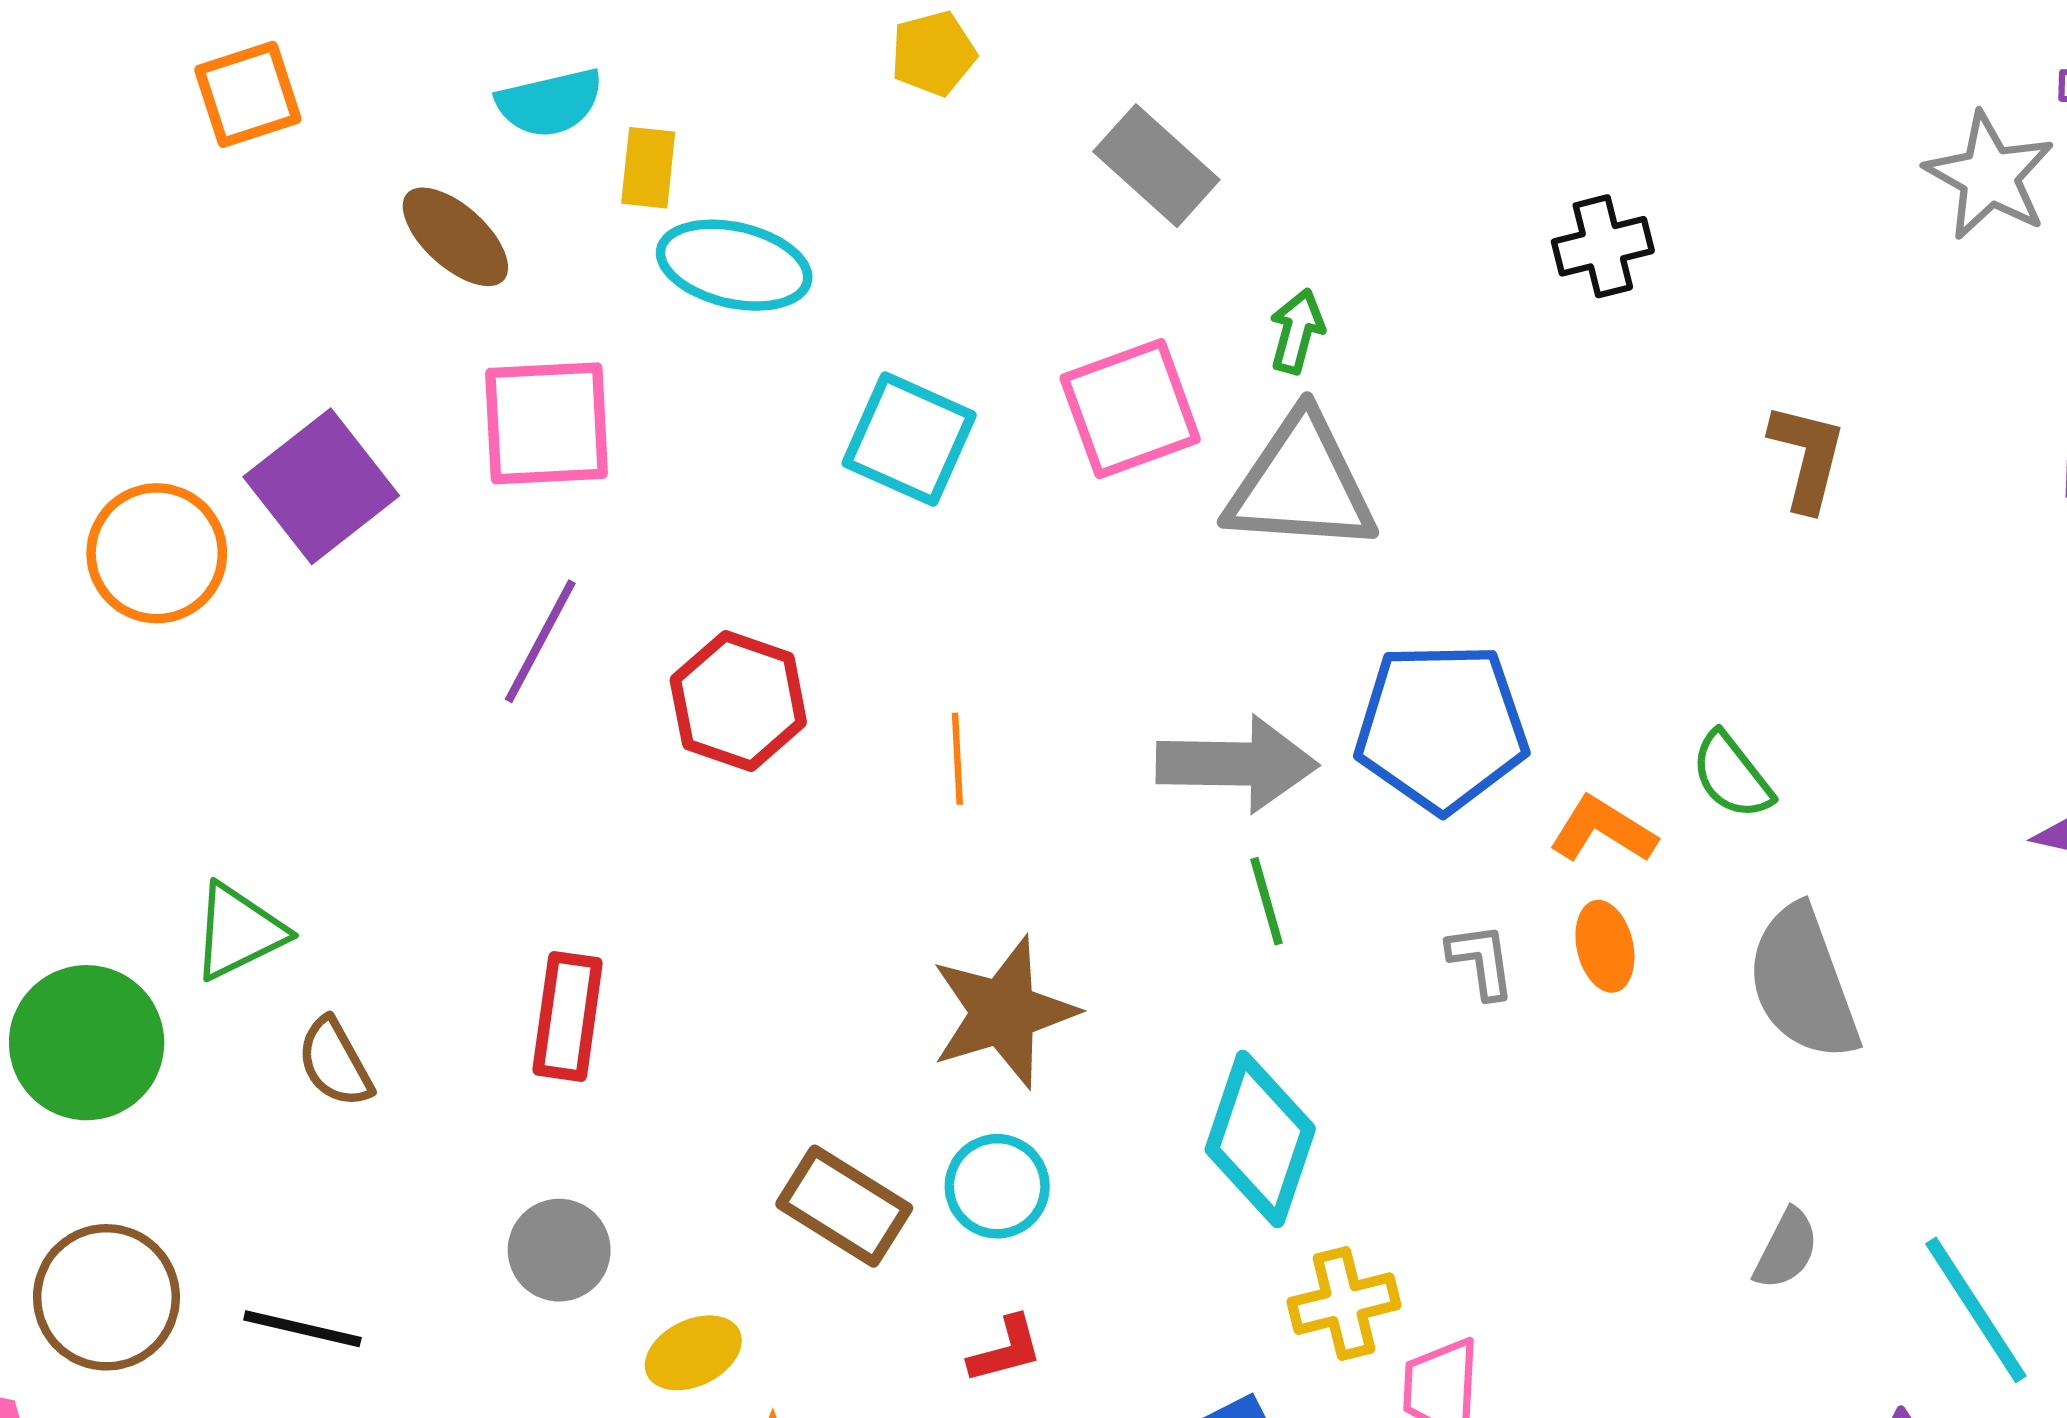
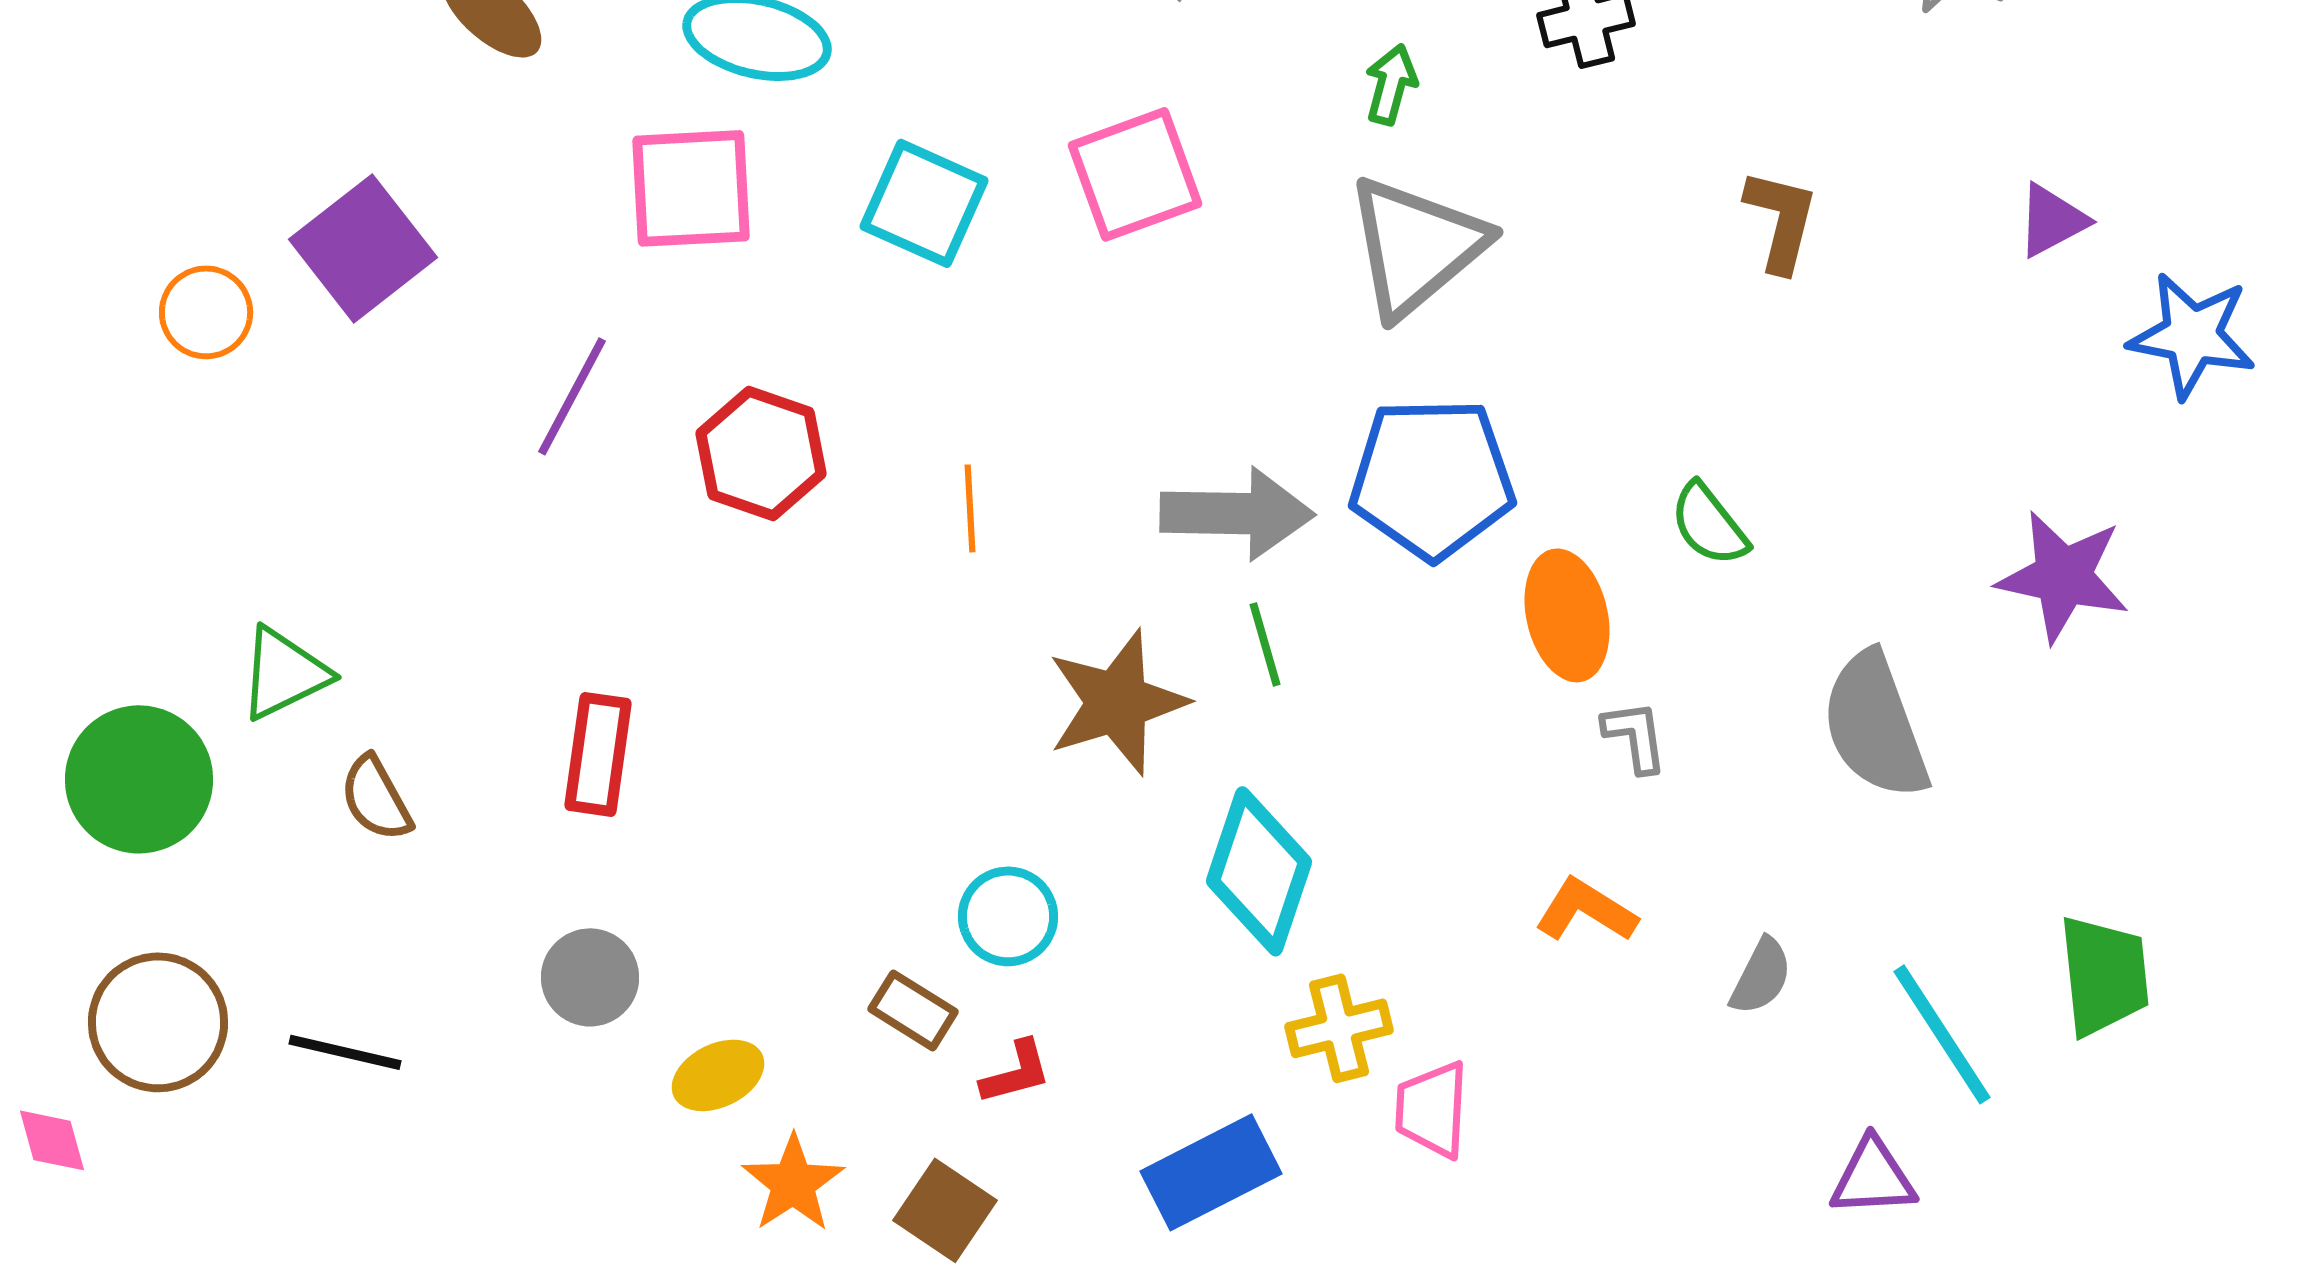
green arrow: (1297, 331) -> (1391, 84), moved
pink square: (547, 423) -> (691, 188), moved
gray triangle: (1301, 484) -> (1416, 246), moved, turned -44
orange circle: (157, 553) -> (206, 312), size x0.7
orange L-shape: (1603, 830) -> (1586, 910), moved
orange ellipse: (1605, 946) -> (1567, 615), moved, size x1.5
gray L-shape: (1481, 961) -> (1635, 736), moved
gray semicircle: (1803, 983) -> (1875, 725), moved
brown star: (1003, 1012) -> (1117, 702), moved
brown rectangle: (844, 1206) -> (913, 1010), moved, size x0.7

